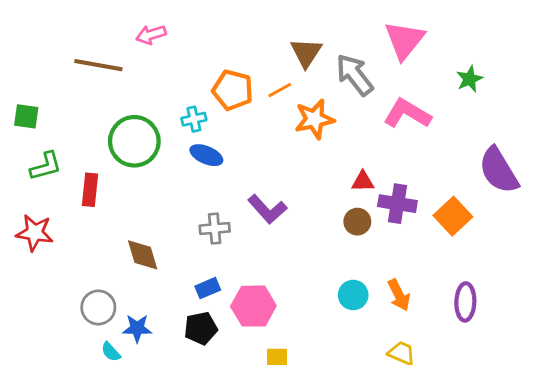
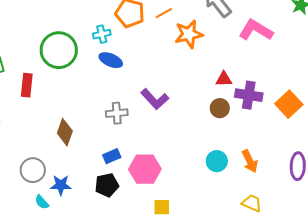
brown diamond: (143, 255) -> (65, 132), turned 36

